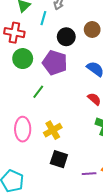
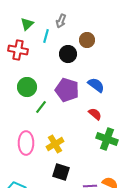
brown circle: (92, 29) -> (87, 40), moved
green circle: (23, 59) -> (27, 87), moved
purple pentagon: (55, 63) -> (67, 90), moved

